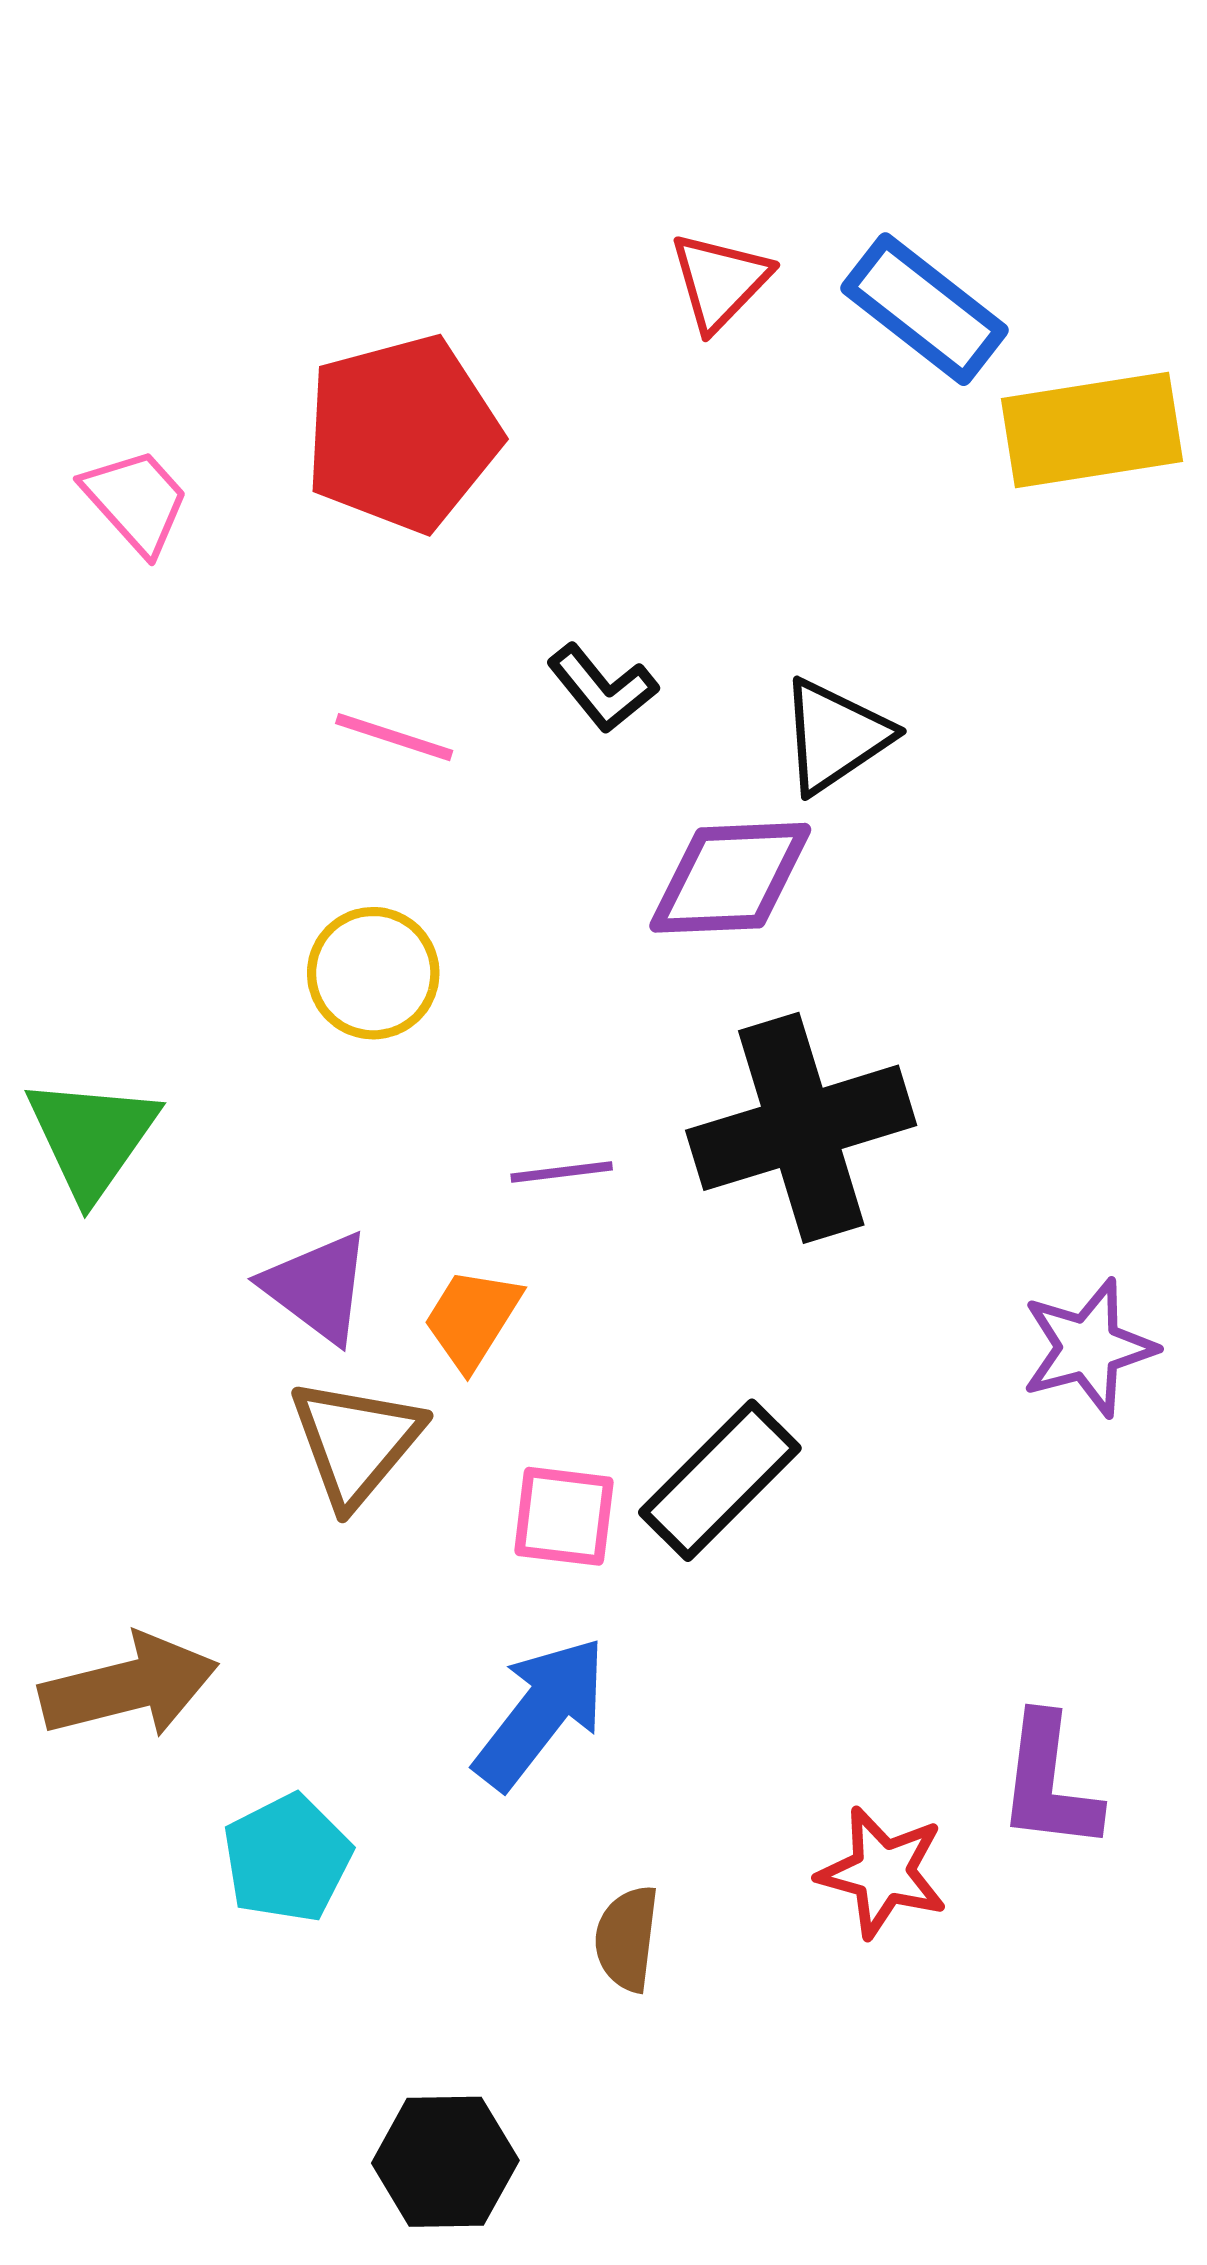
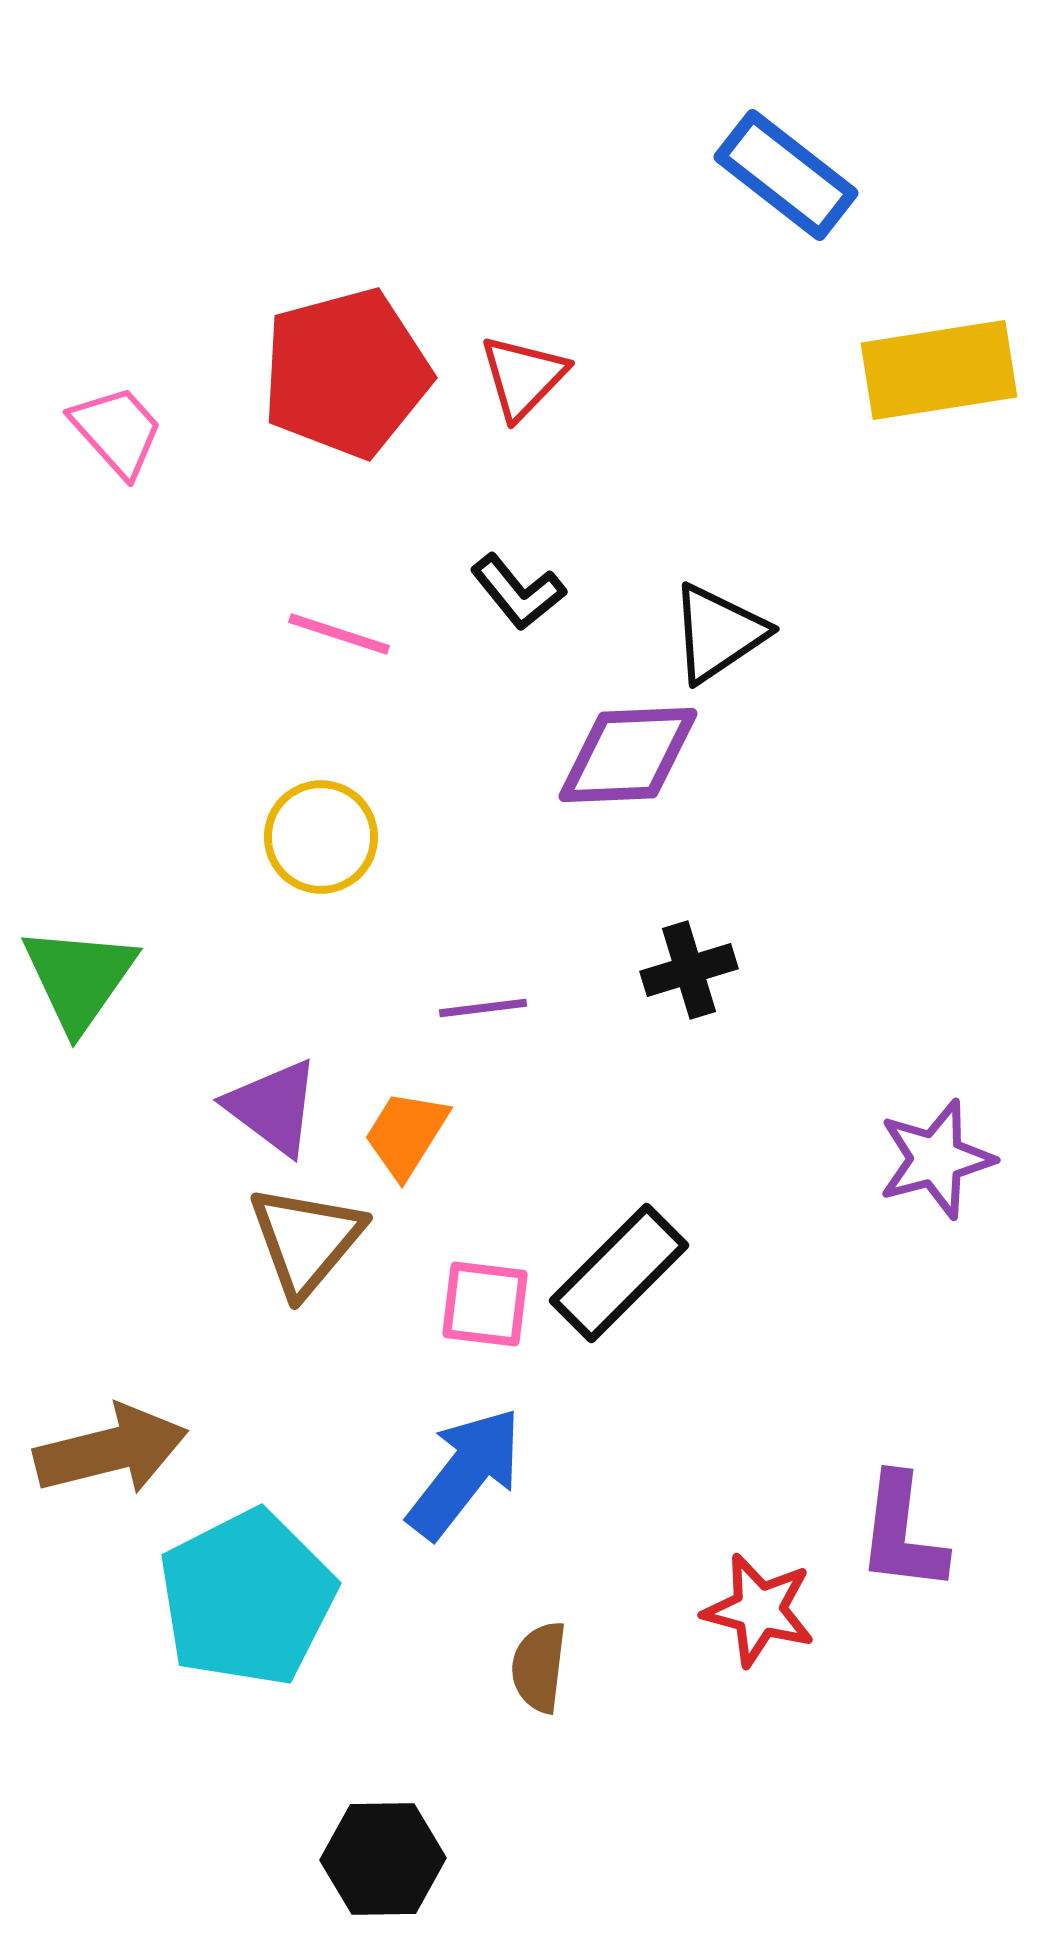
red triangle: (720, 281) -> (523, 377), moved
blue rectangle: (924, 309) -> (786, 175), moved
black cross: (801, 1128) -> (689, 970), size x0.5
cyan pentagon: (287, 1858) -> (247, 1598), size x1.6

